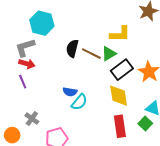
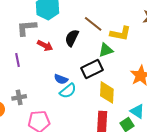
brown line: (91, 54) -> (93, 24), moved
red arrow: (27, 64) -> (45, 46), moved
black rectangle: (122, 70) -> (92, 69), moved
gray cross: (32, 119) -> (19, 97), turned 32

